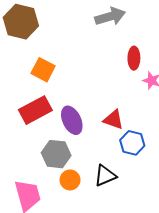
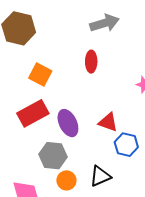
red ellipse: (134, 58) -> (91, 62), moved

